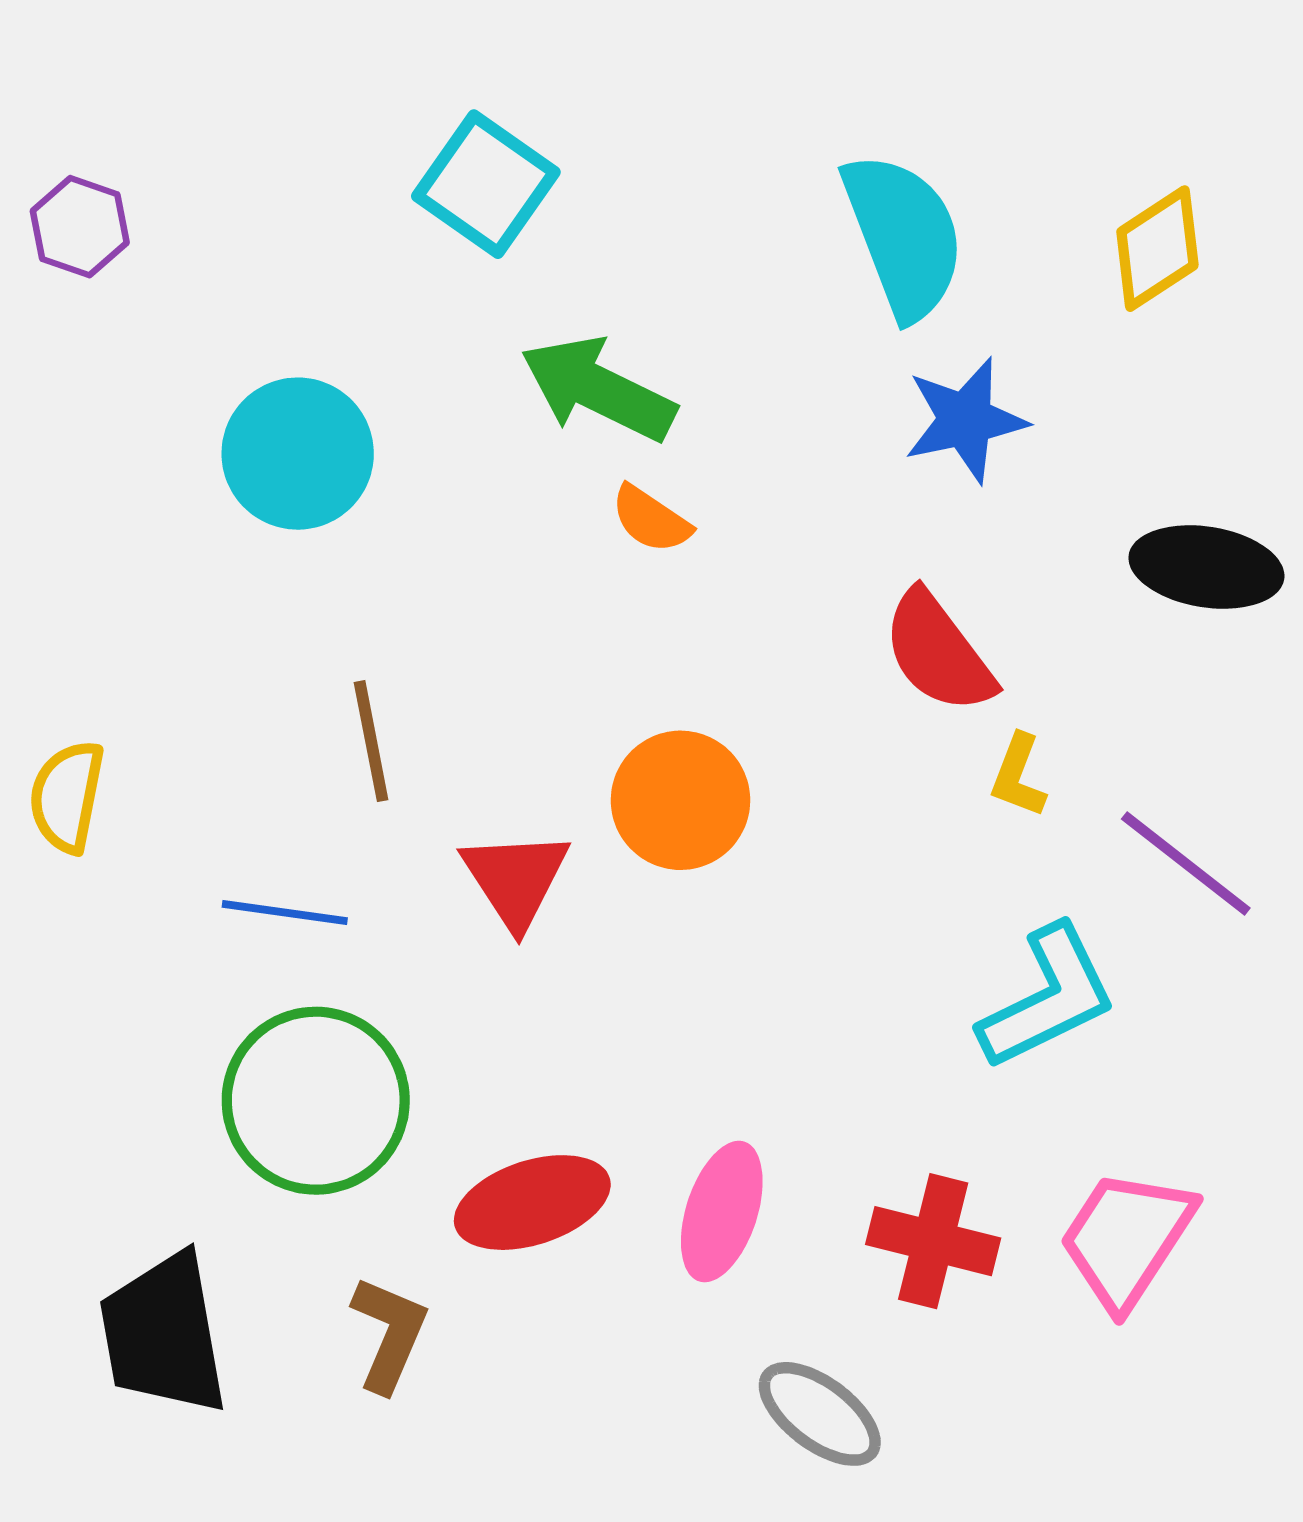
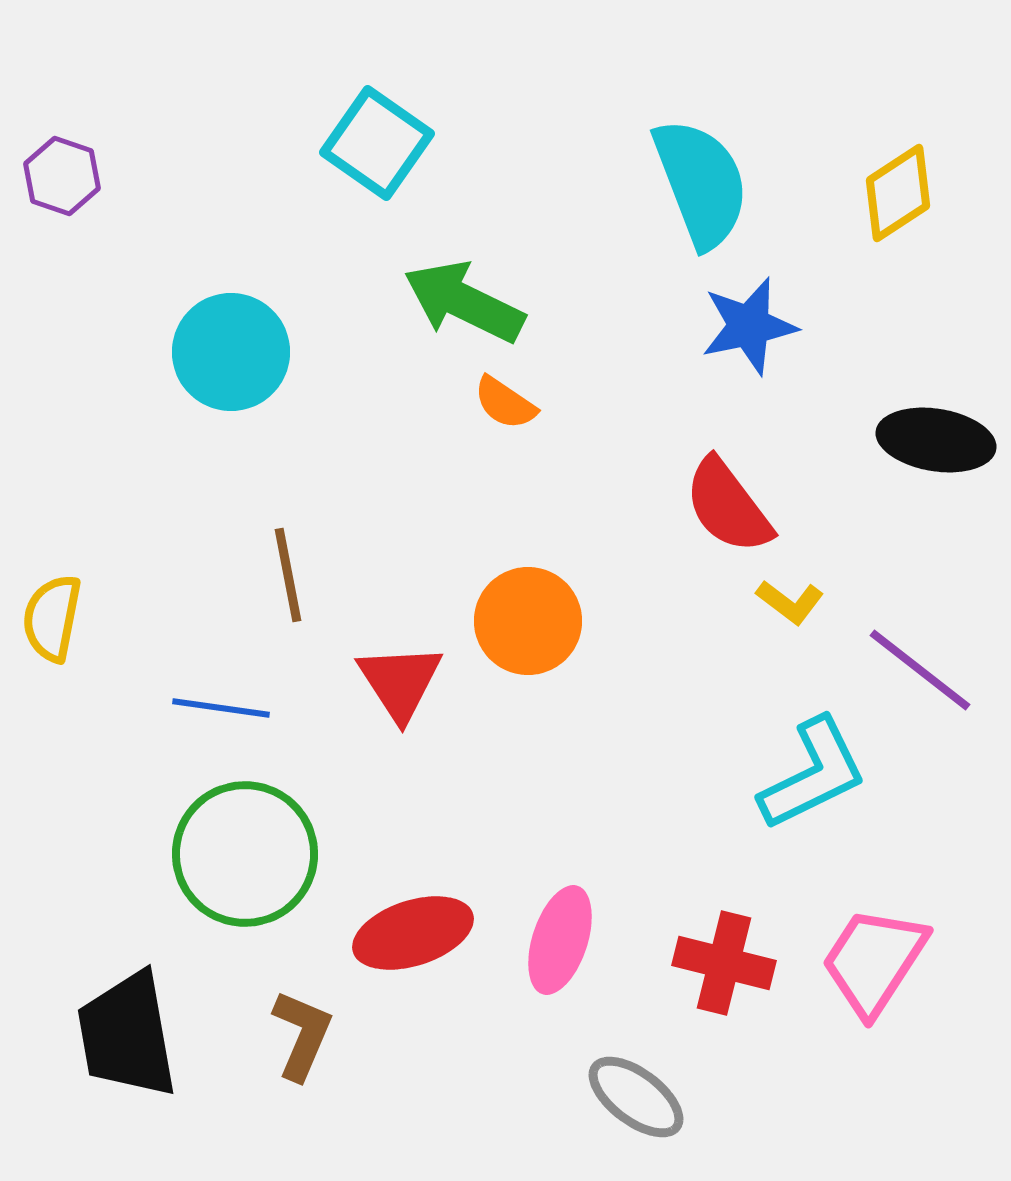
yellow L-shape: (1018, 776) -> (790, 602), turned -74

